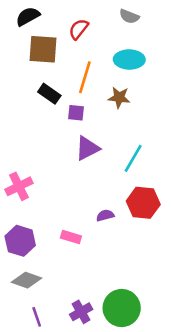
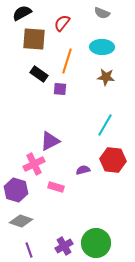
brown star: (119, 98) -> (106, 77), moved
purple triangle: (87, 148) -> (50, 141), moved
pink cross: (19, 186) -> (34, 164), moved

